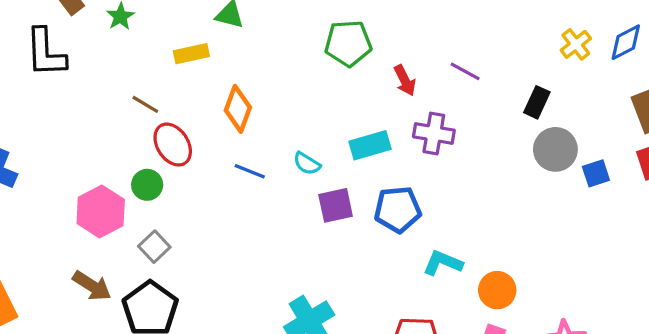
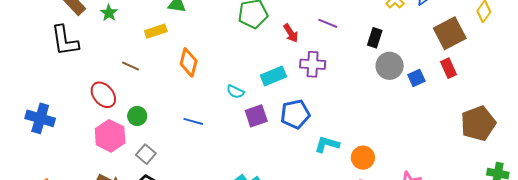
red ellipse: (173, 145) -> (103, 95), moved
blue line: (250, 171) -> (193, 121), moved

